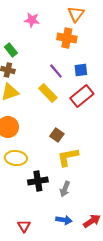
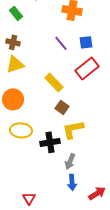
green rectangle: (11, 50) -> (16, 13), moved
yellow rectangle: (48, 93) -> (54, 82), moved
black cross: (38, 181) -> (50, 142), moved
blue arrow: (64, 220) -> (72, 182), moved, turned 77

